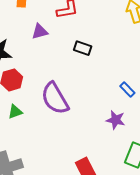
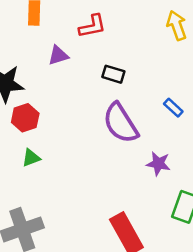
blue rectangle: (127, 89) -> (173, 108), moved
purple semicircle: (55, 98) -> (121, 123), moved

